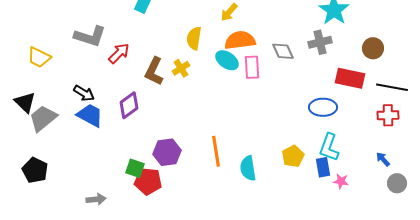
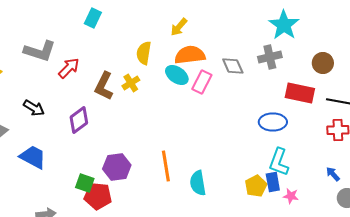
pink rectangle: (252, 67) -> (202, 82), turned 30
blue trapezoid: (90, 115) -> (33, 157), moved
yellow pentagon: (293, 156) -> (256, 186), moved

